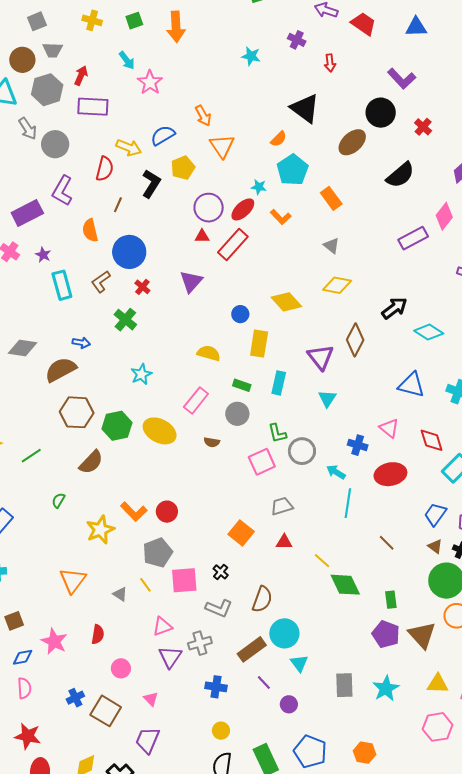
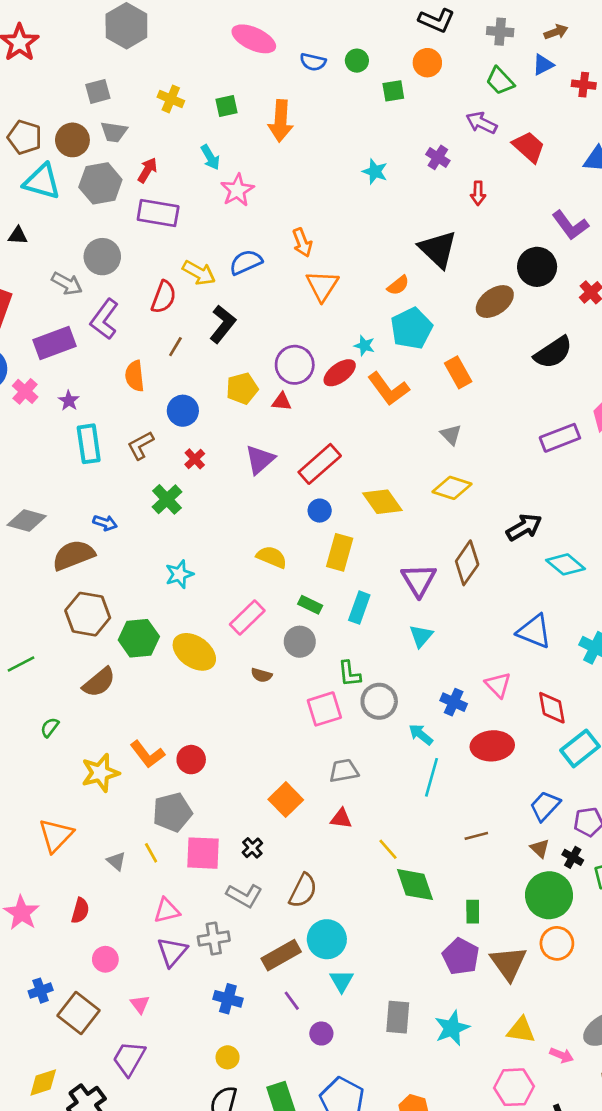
gray arrow: (28, 129) -> (67, 283), moved, turned -35
yellow pentagon: (183, 168) -> (242, 388), moved
orange L-shape: (281, 217) -> (388, 389), size x1.5
red rectangle: (233, 244) -> (320, 464), moved
blue circle: (129, 252) -> (183, 411), size x0.7
brown line: (387, 543) -> (476, 836), turned -66

